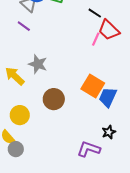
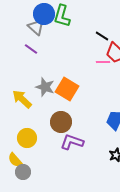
pink line: (96, 39) -> (103, 62), turned 64
orange square: (93, 86) -> (67, 89), moved
purple L-shape: (89, 149) -> (72, 142), moved

